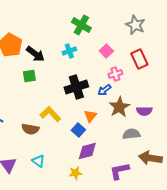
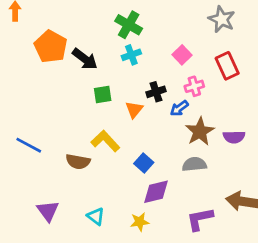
green cross: (81, 25) -> (129, 25), moved
green square: (29, 76) -> (103, 95), moved
black cross: (76, 87) -> (156, 92), moved, size x0.6
orange triangle: (90, 116) -> (134, 110), moved
gray semicircle: (131, 134) -> (194, 164), moved
cyan triangle: (38, 161) -> (96, 216), moved

